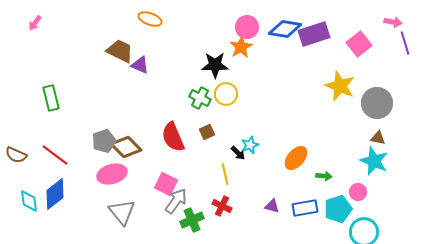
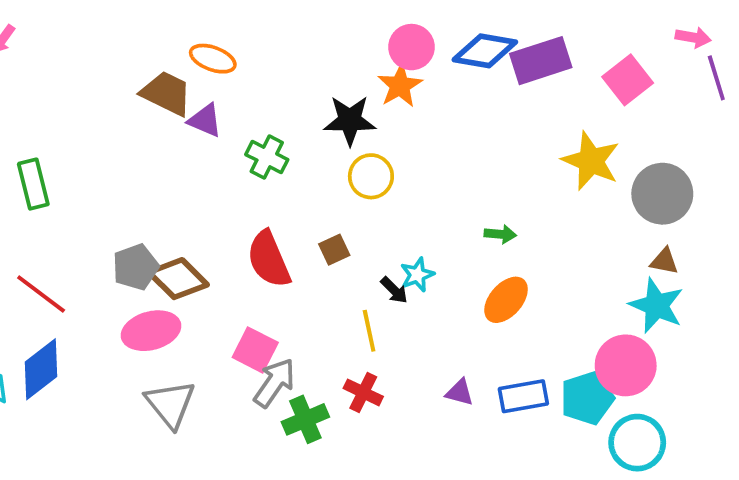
orange ellipse: (150, 19) -> (213, 59), moved
green cross: (200, 98) -> (267, 157), moved
green arrow: (324, 176) -> (500, 234), moved
pink circle: (358, 192) -> (626, 365), size x1.8

